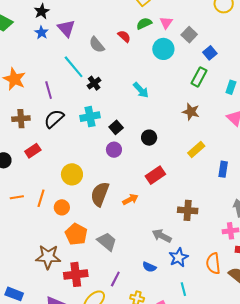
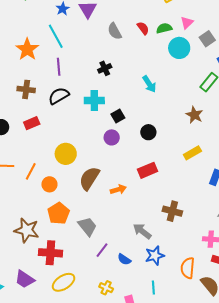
green semicircle: (144, 24) -> (164, 28), moved
cyan line: (74, 67) -> (56, 36), moved
purple line: (115, 279) -> (102, 250), moved

